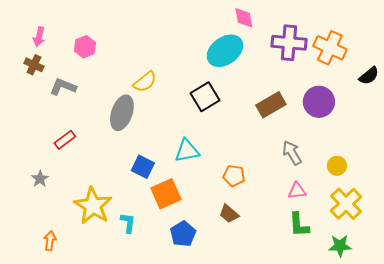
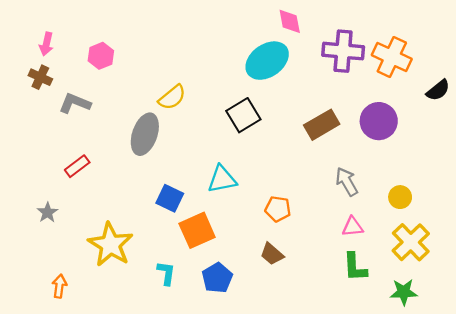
cyan L-shape: (128, 223) -> (166, 273), moved

